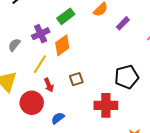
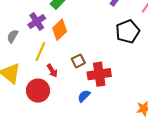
black pentagon: (127, 77) -> (128, 31), moved
red cross: (106, 105) -> (99, 74), moved
blue semicircle: (58, 118) -> (84, 96), moved

